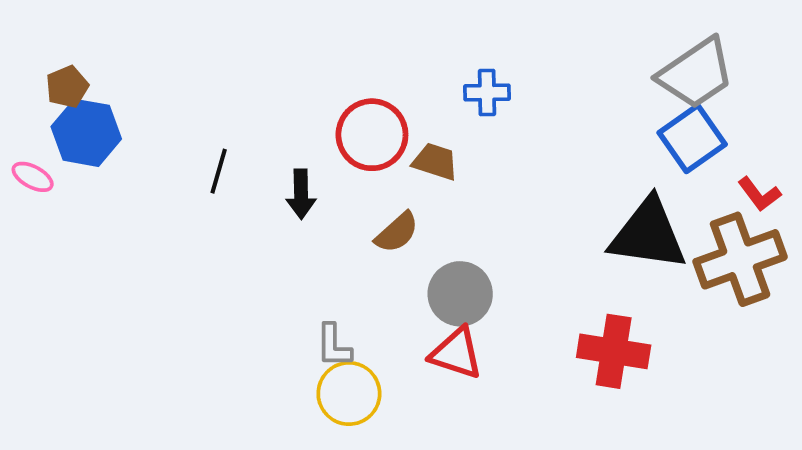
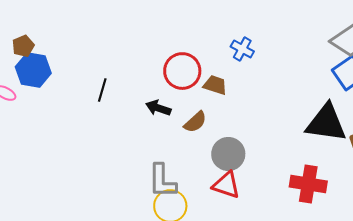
blue cross: (487, 93) -> (242, 49), turned 30
black arrow: (301, 194) -> (158, 108), moved, turned 110
gray L-shape: (334, 346) -> (162, 181), size x1.5

